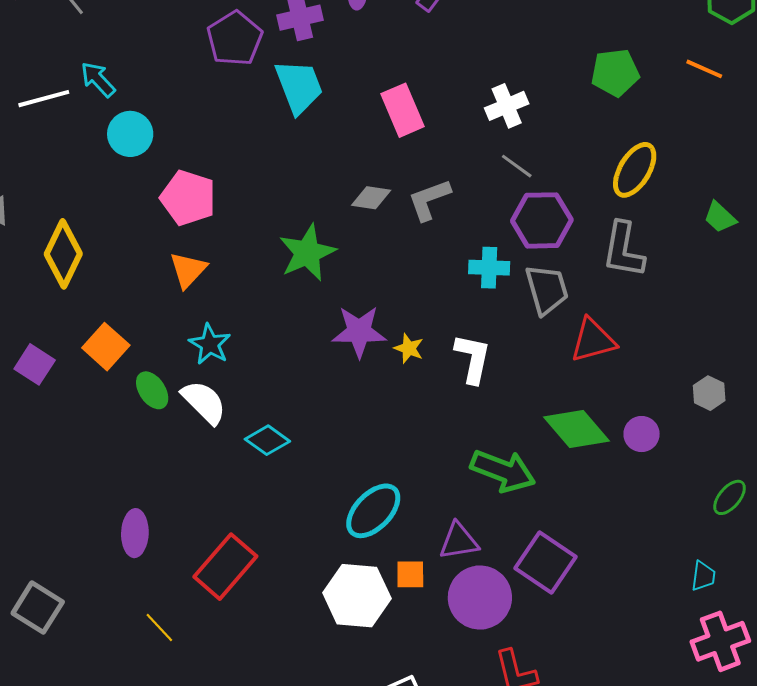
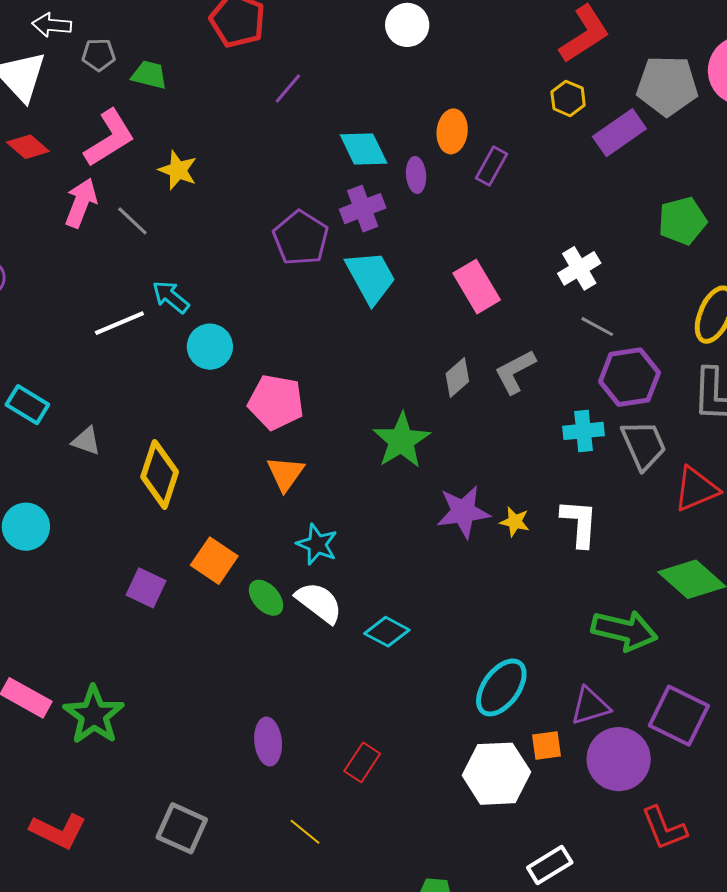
gray diamond: (371, 198) -> (457, 378), turned -42
red rectangle: (225, 567) -> (362, 762), size x0.6

